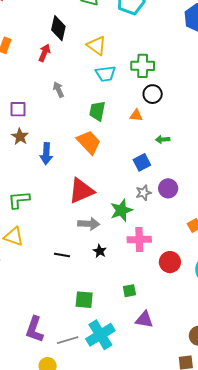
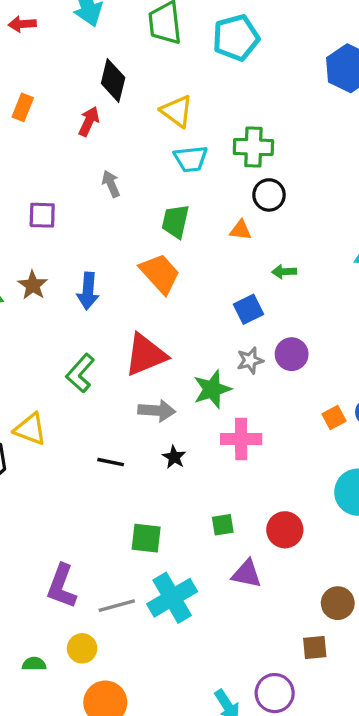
brown star: (20, 137) -> (33, 285), moved
green L-shape: (19, 200) -> (80, 373), moved, turned -45
red circle: (170, 262) -> (285, 530), moved

